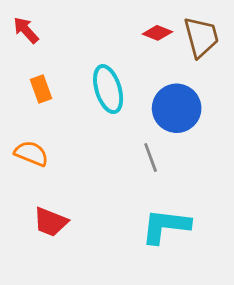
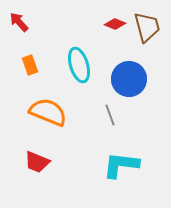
orange semicircle: (31, 153) -> (48, 112), moved, size x1.5

